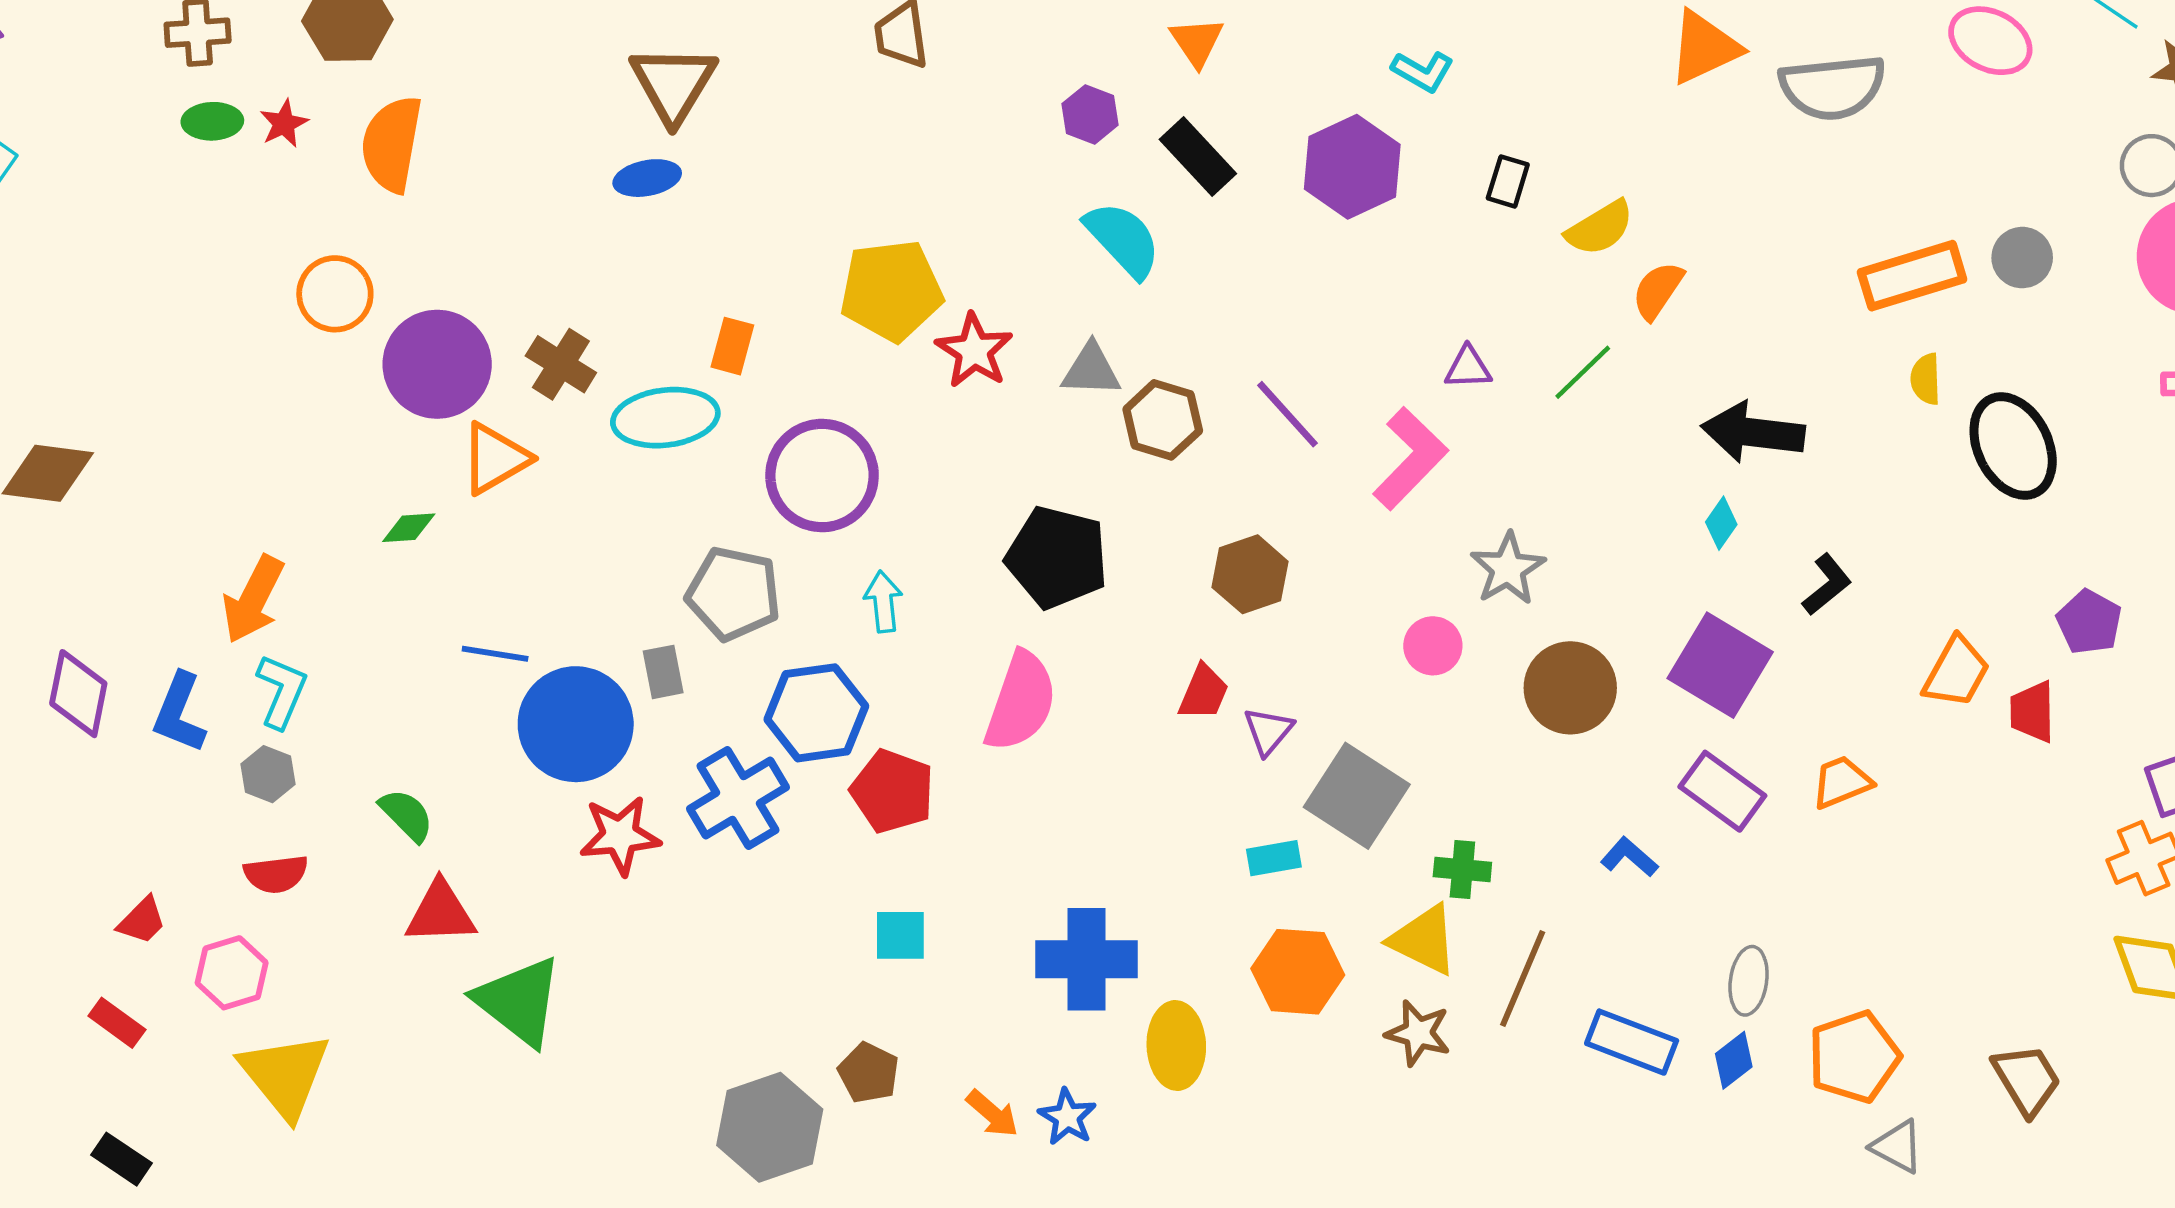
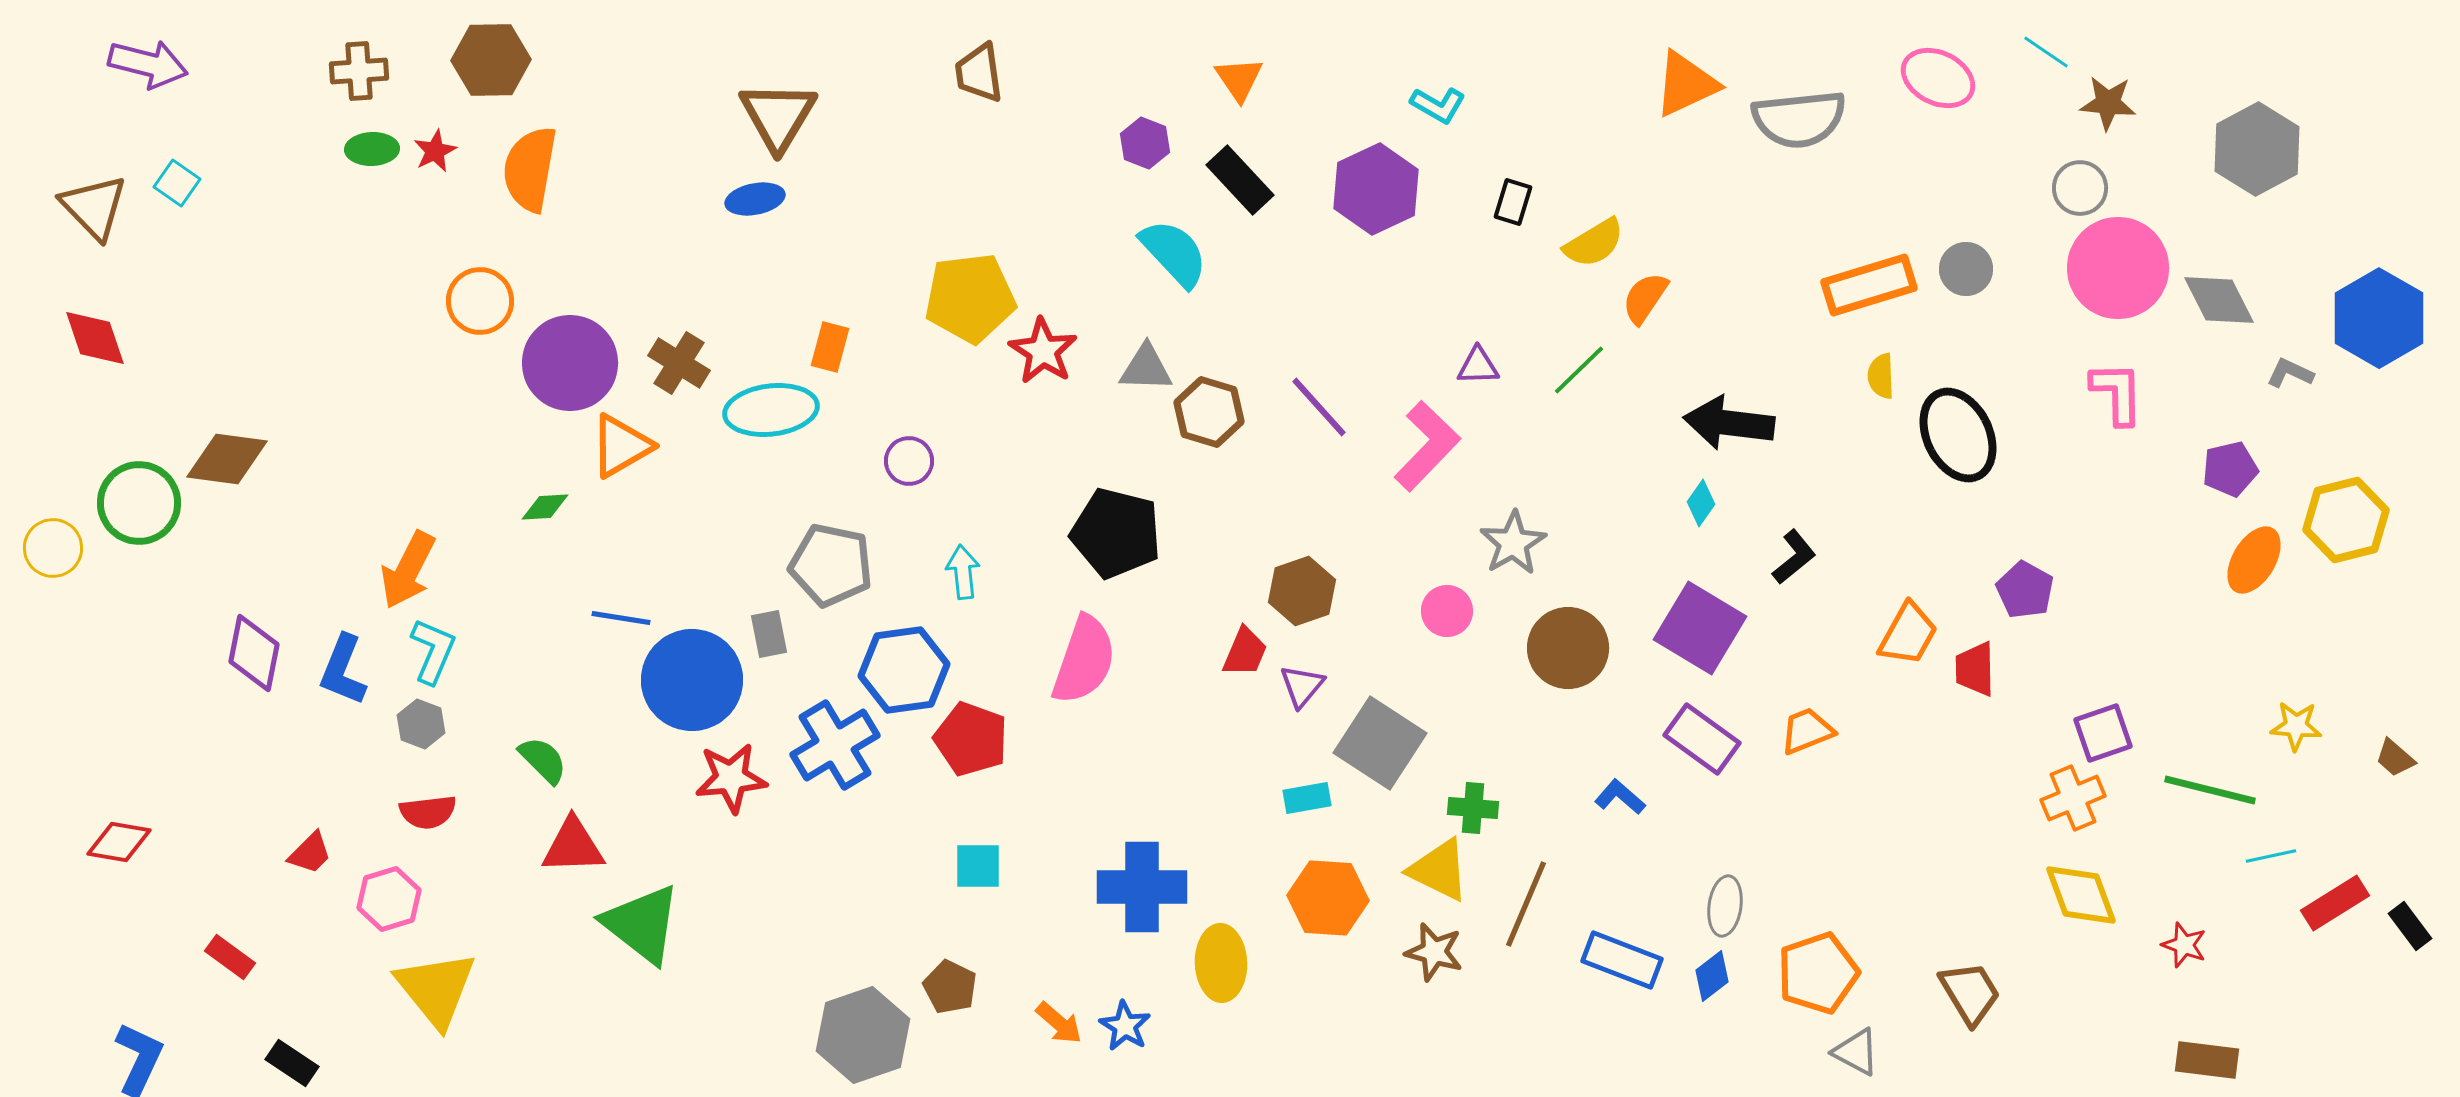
purple circle: (822, 476) -> (909, 461), size x0.5
brown hexagon: (1250, 574) -> (1302, 591), moved
red rectangle: (117, 1023) -> (230, 957), moved

